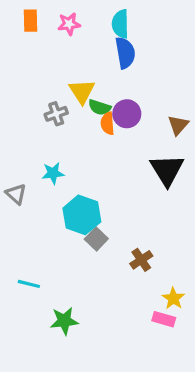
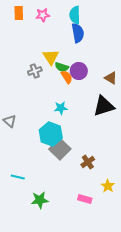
orange semicircle: (108, 123) -> (67, 77), turned 152
brown triangle: (178, 125) -> (111, 78), turned -40
black triangle: (167, 170) -> (104, 106), turned 45
cyan star: (53, 173) -> (61, 108), moved
gray square: (96, 239) -> (60, 149), size x1.5
pink rectangle: (164, 319) -> (85, 199), moved

